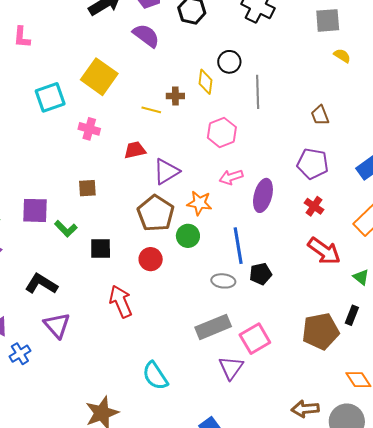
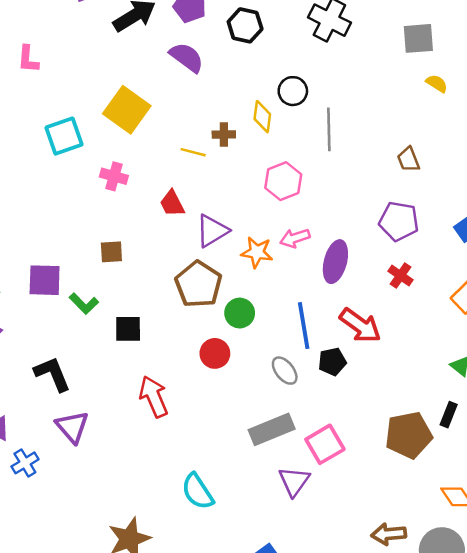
red trapezoid: (135, 150) -> (172, 203), turned -105
orange star: (199, 203) -> (257, 252), moved
red arrow: (324, 251) -> (360, 325), moved
red circle: (151, 259) -> (215, 353), moved
gray ellipse: (223, 281) -> (285, 371), turned 45
black L-shape: (41, 284) -> (52, 374), turned 36

